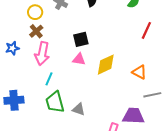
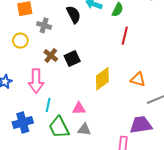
red line: (146, 30) -> (125, 36), moved
brown cross: (36, 31) -> (51, 56), moved
pink triangle: (79, 59) -> (79, 108), moved
blue cross: (14, 100) -> (23, 122), moved

